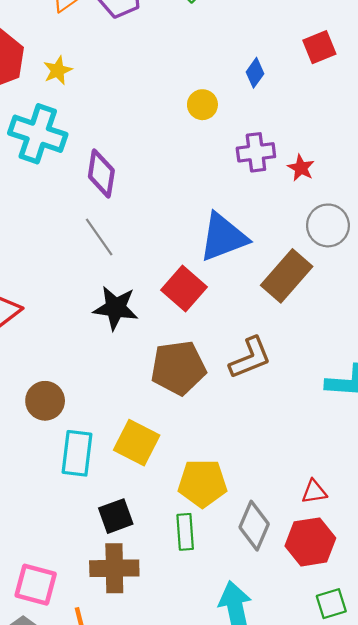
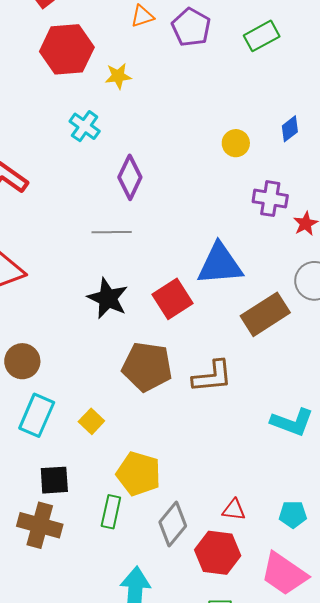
cyan cross: (38, 134) -> (85, 126), size x0.6
gray line: (99, 237) -> (112, 232), turned -72
yellow square: (137, 443) -> (91, 421), size x0.6

